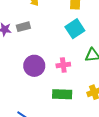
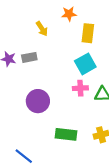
pink cross: (63, 65) -> (80, 88), moved

